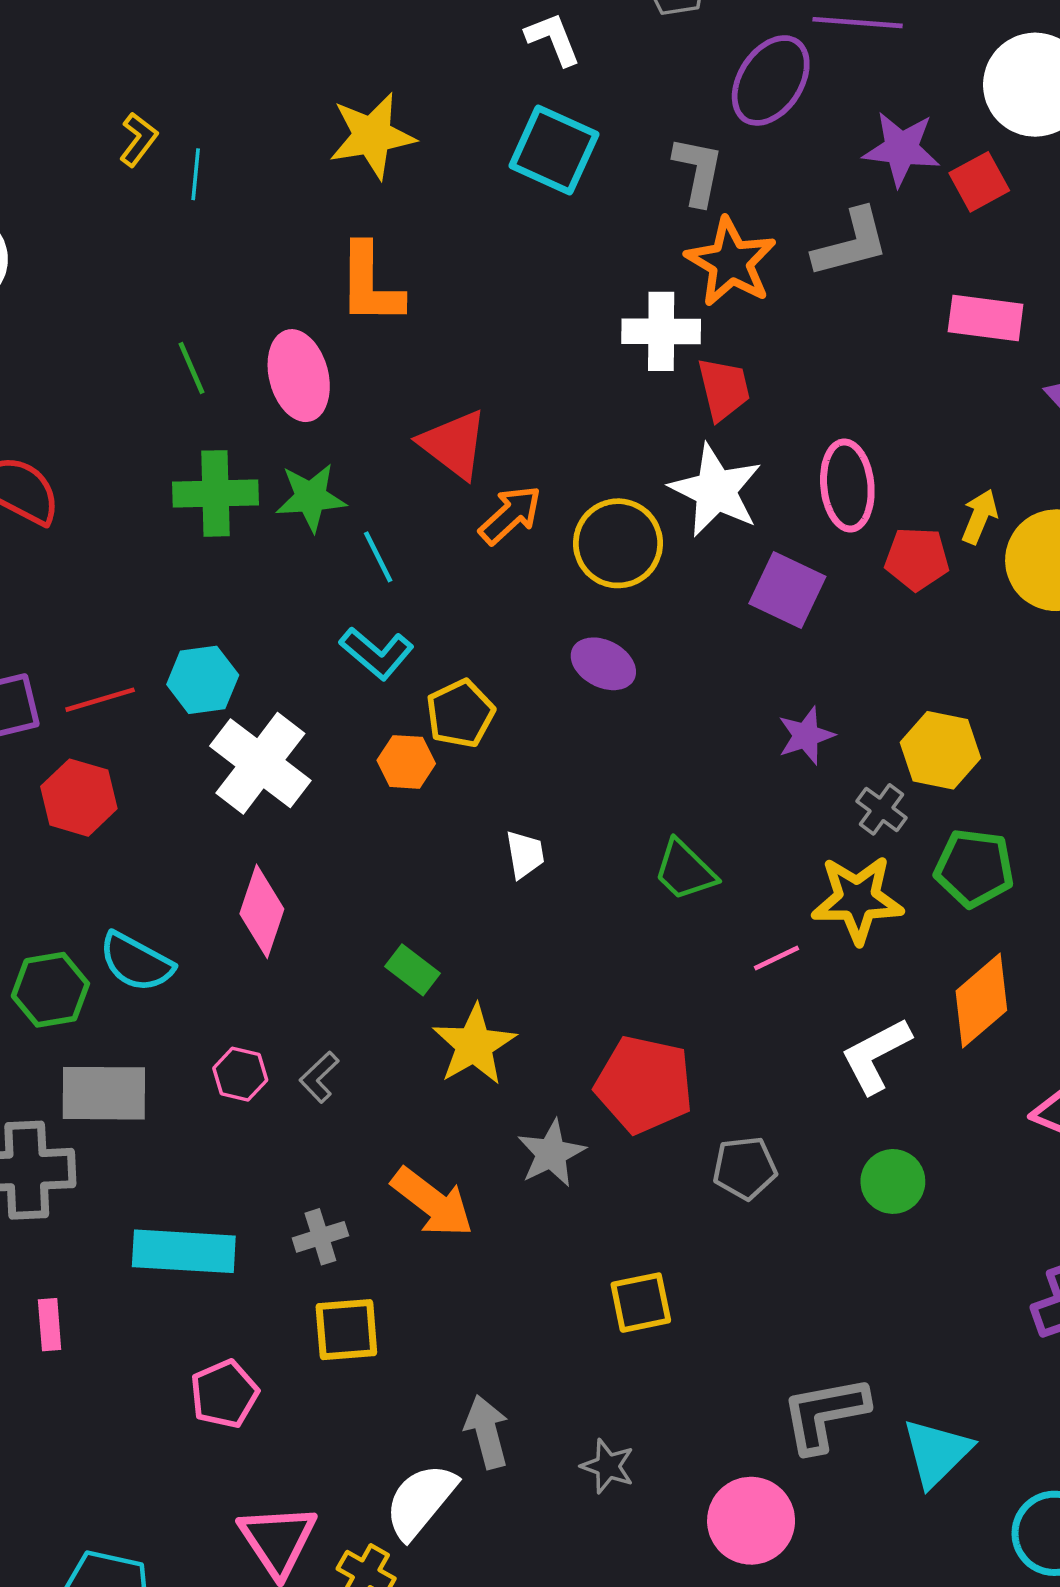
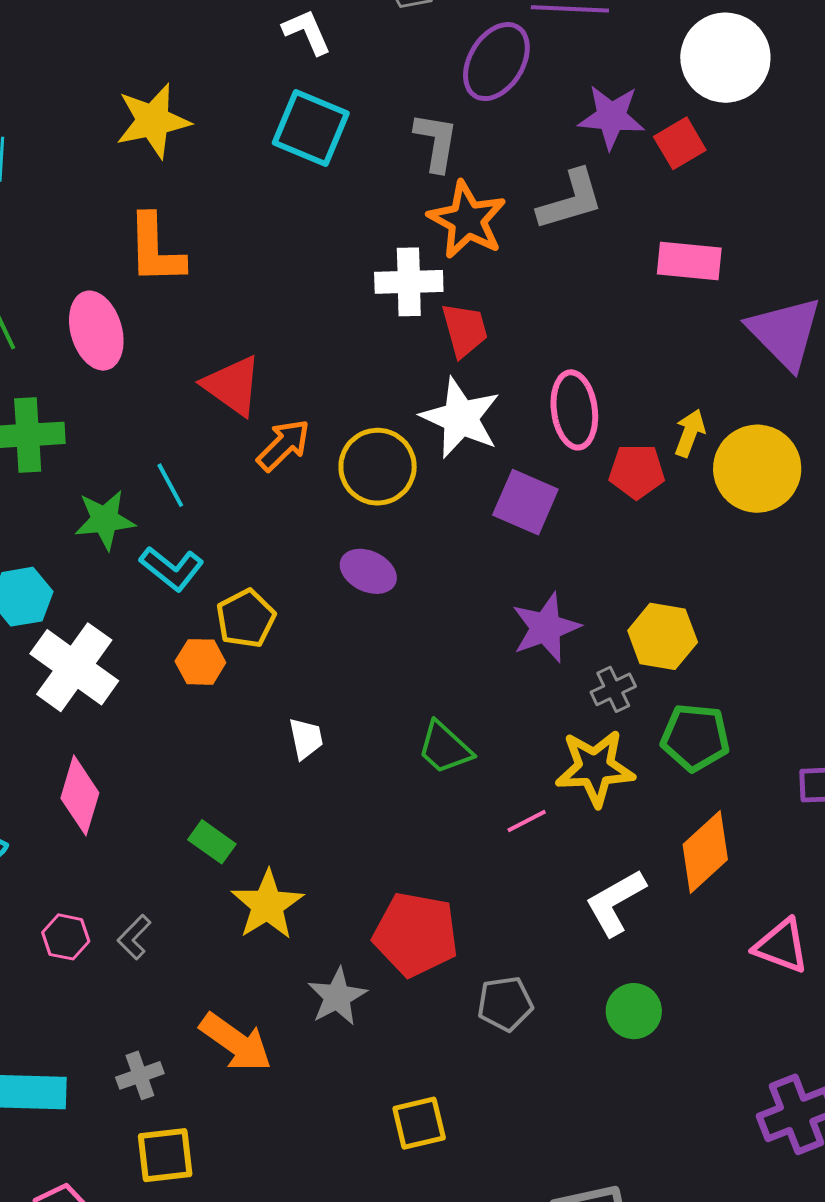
green star: (311, 497) -> (105, 520), moved
purple star: (806, 736) -> (546, 628), size x1.4
gray cross: (881, 809) -> (613, 689), turned 30

